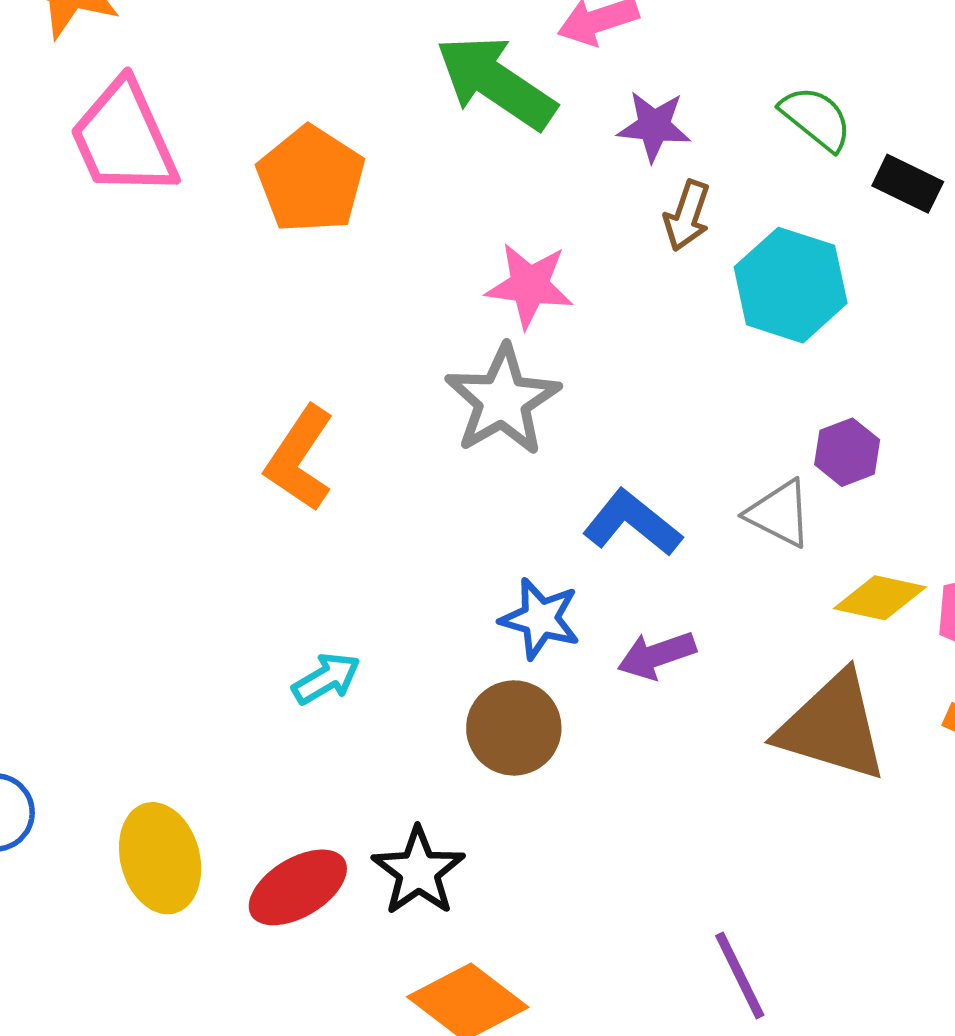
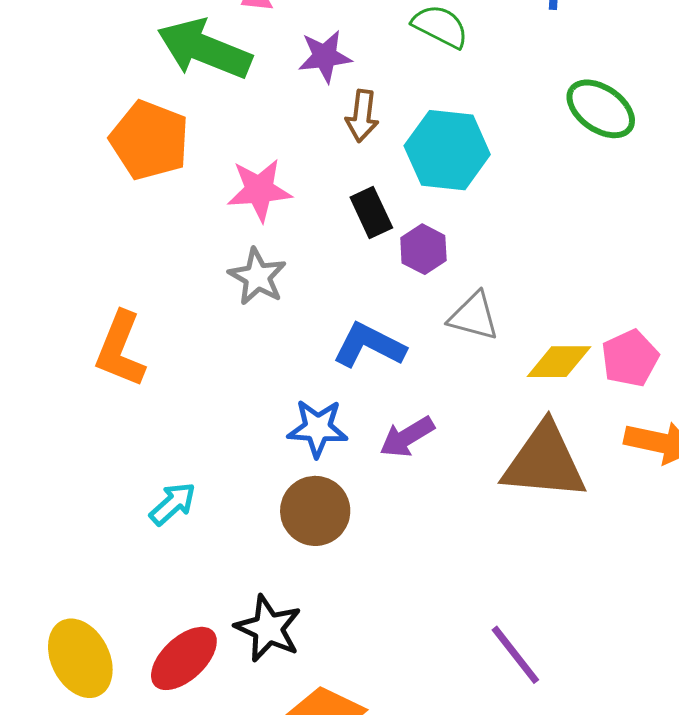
orange pentagon: (311, 179) -> (150, 140), moved
black rectangle: (908, 184) -> (371, 212), moved, turned 51
gray star: (503, 400) -> (257, 277), size x0.7
purple hexagon: (847, 452) -> (423, 249), moved

